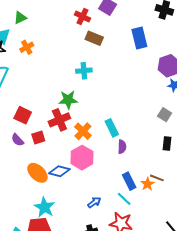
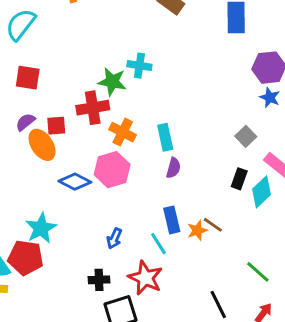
cyan cross: (84, 71) -> (139, 66), moved
red square: (23, 115) -> (28, 78), moved, turned -30
orange cross: (83, 131) -> (123, 132), turned -30
purple semicircle: (17, 140) -> (25, 122), turned 80
orange ellipse: (37, 173) -> (42, 145), moved
blue arrow: (94, 202) -> (114, 238), turned 136

